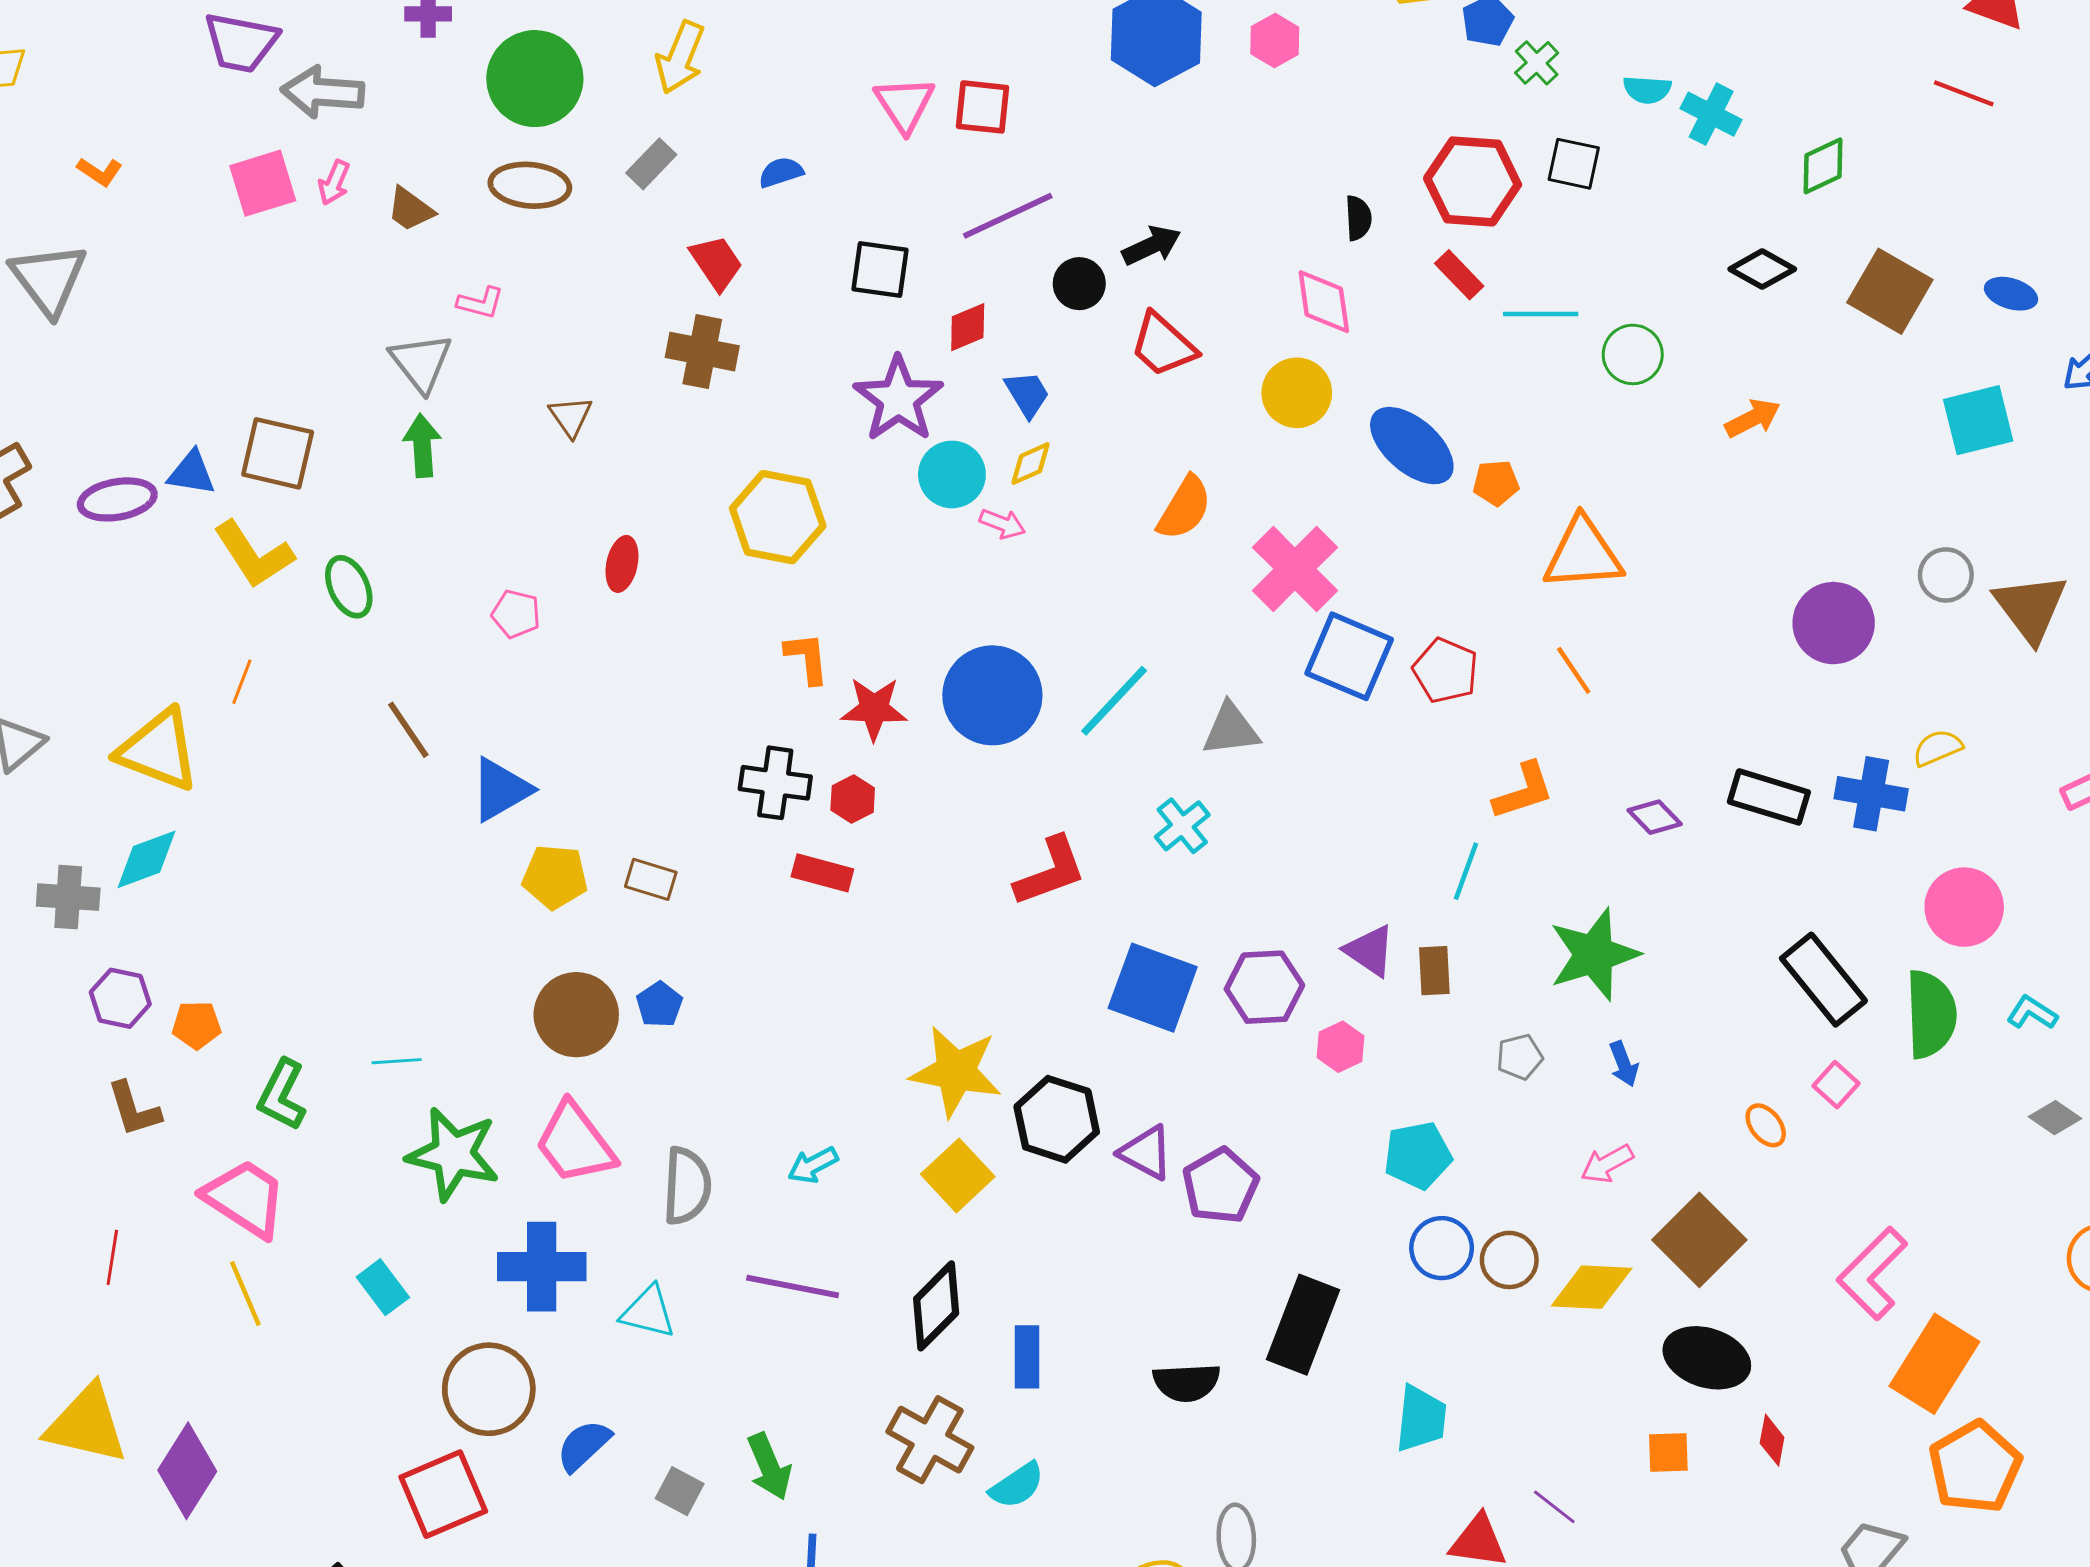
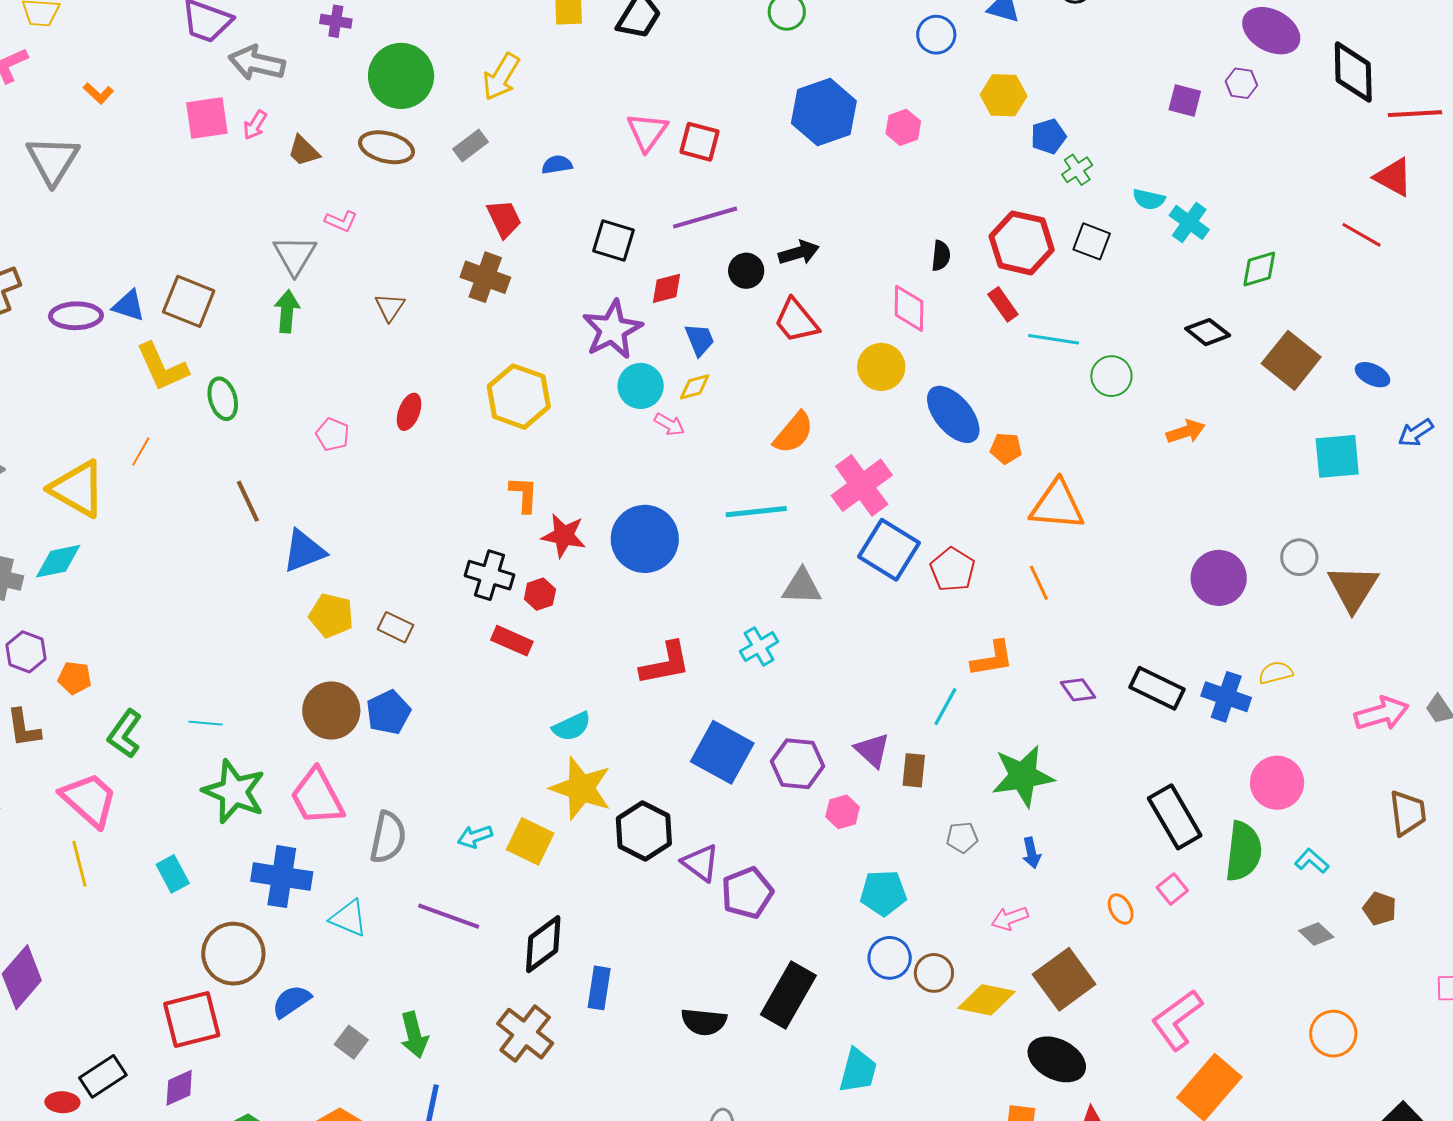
cyan line: (1114, 701) -> (756, 512), moved, turned 32
blue pentagon: (659, 1004) -> (388, 712), size x1.4
yellow square: (958, 1175) -> (530, 841), moved, turned -30
cyan semicircle: (1017, 1485) -> (572, 726), moved

